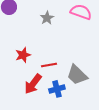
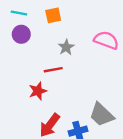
red line: (49, 65) -> (53, 70), moved

